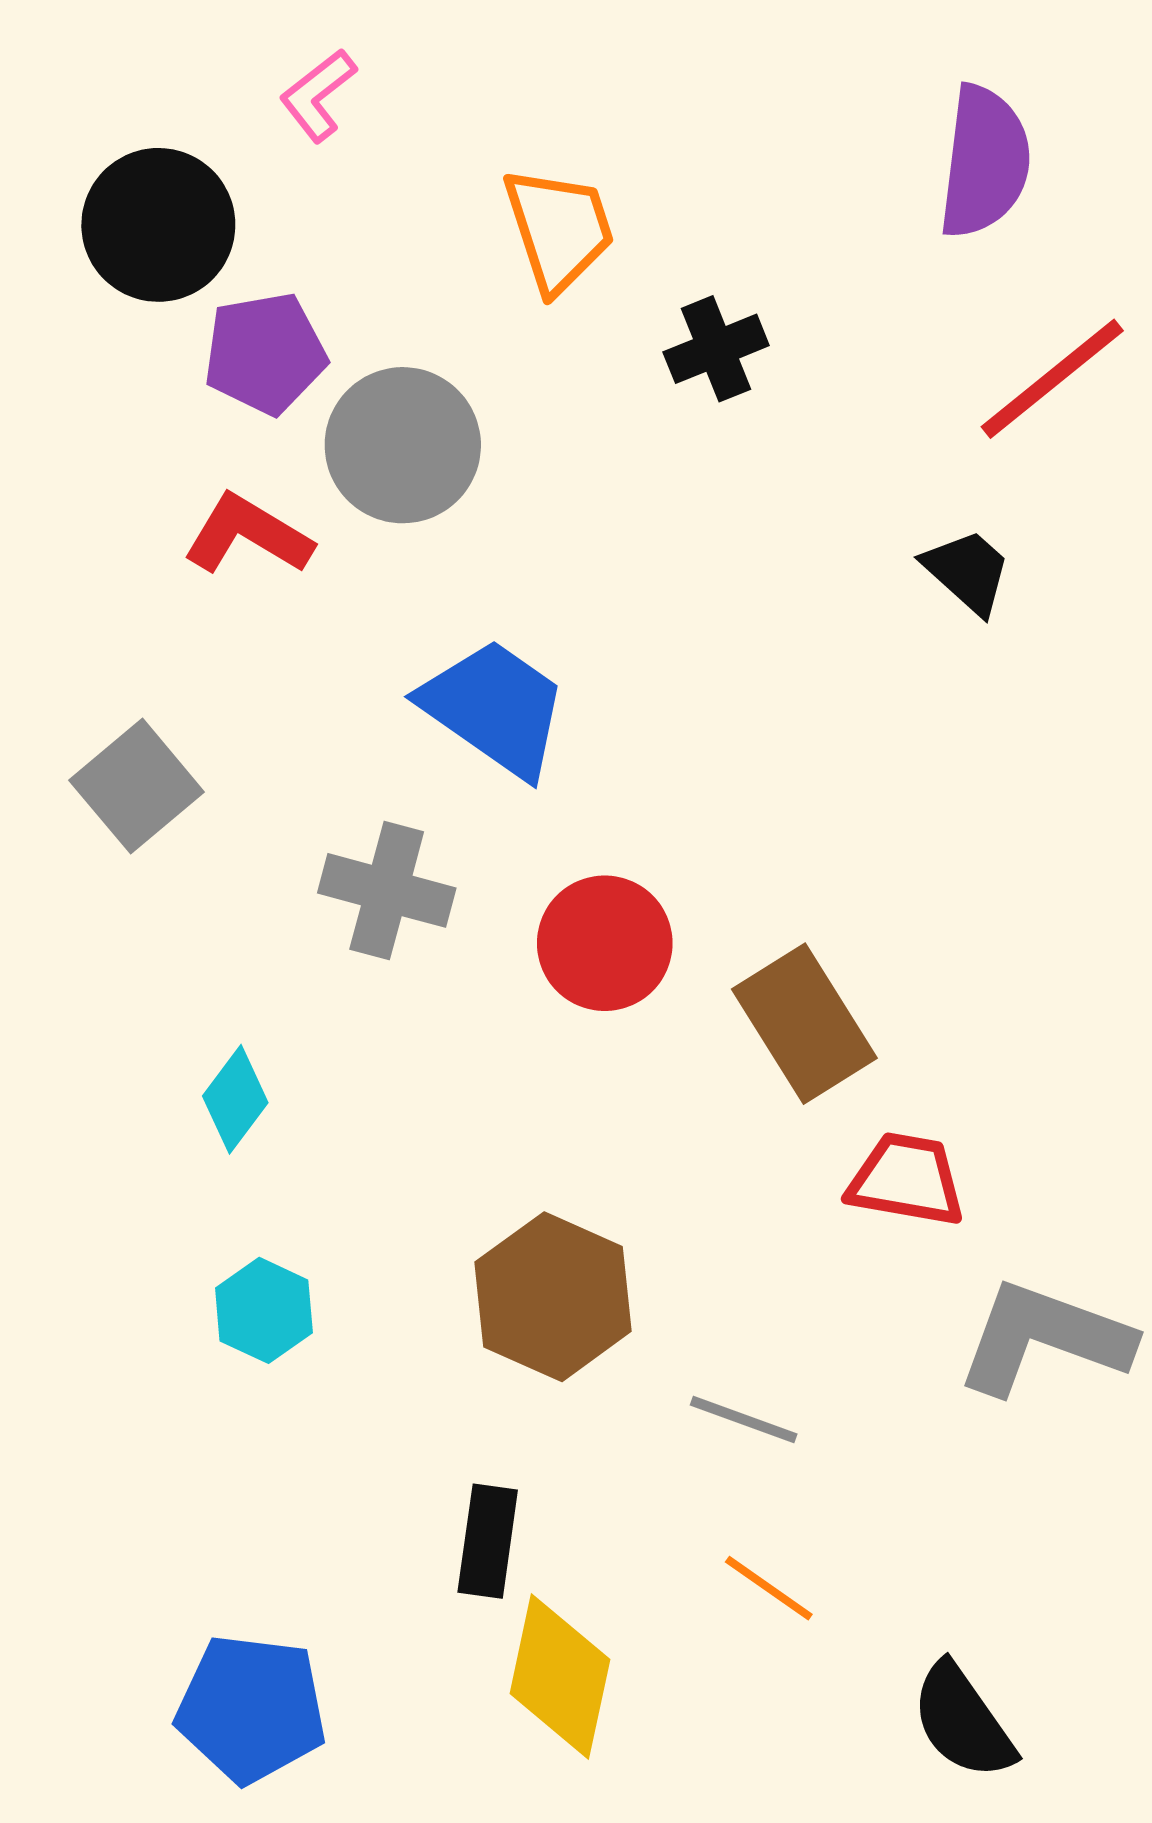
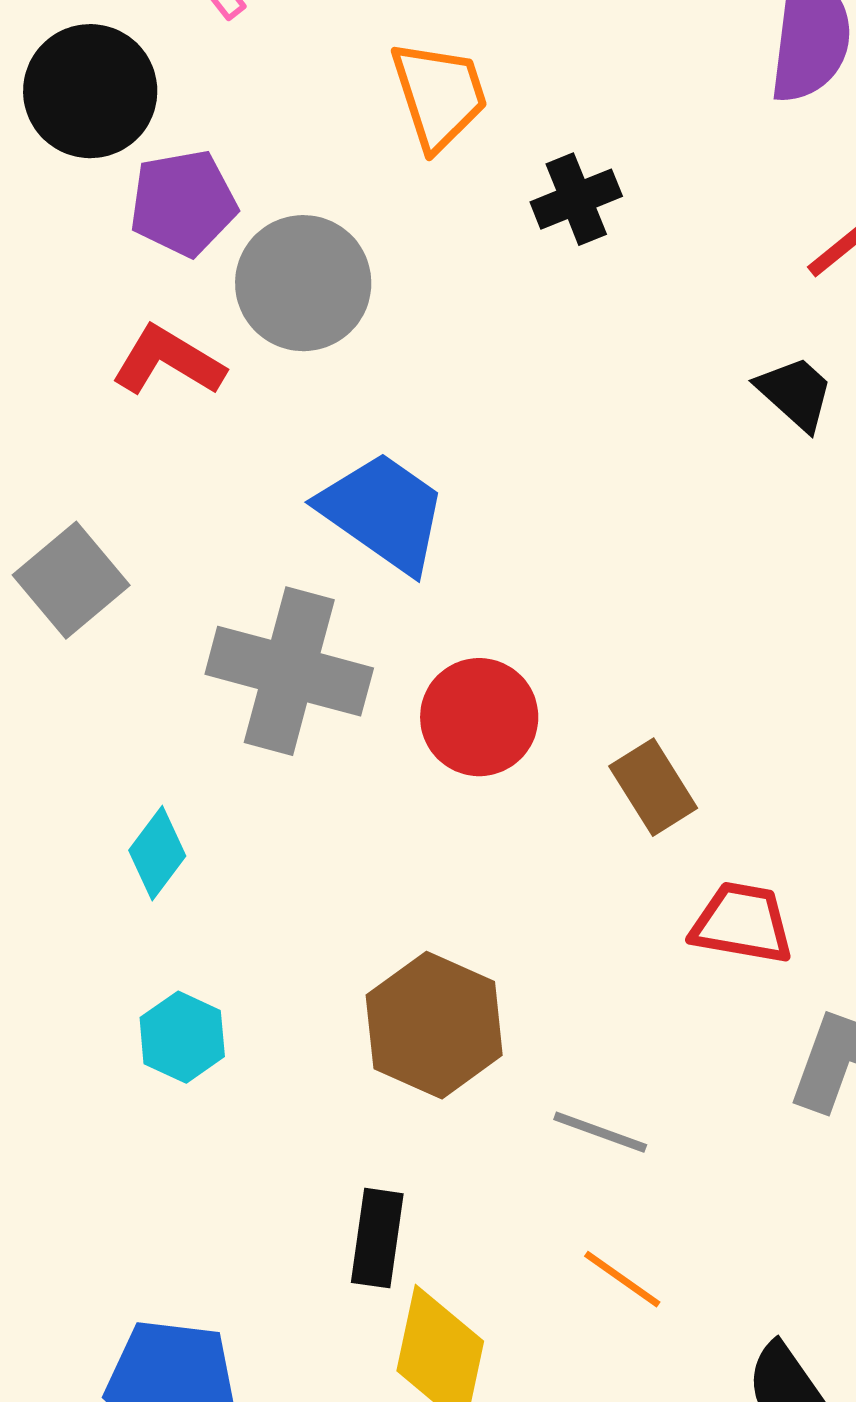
gray cross: (387, 890) -> (289, 671), size x1.4
brown rectangle: (804, 1024) -> (653, 787), size x0.7

